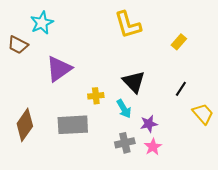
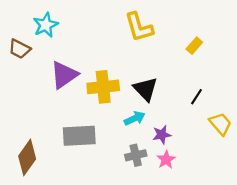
yellow cross: (96, 96) -> (103, 87), moved, size x1.8
cyan arrow: (124, 109) -> (135, 118), turned -84
brown diamond: (25, 125) -> (27, 157), moved

